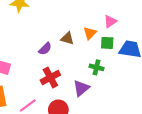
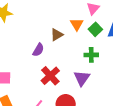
brown triangle: (67, 38) -> (57, 35), turned -32
green square: (107, 43) -> (95, 29), turned -32

